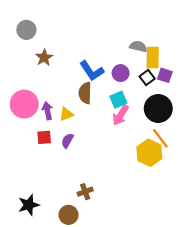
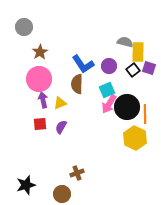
pink circle: (24, 104) -> (39, 79), moved
black circle: (158, 109) -> (127, 107), moved
orange line: (160, 138) -> (145, 114), moved, turned 36

